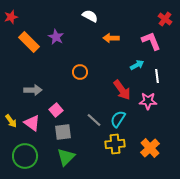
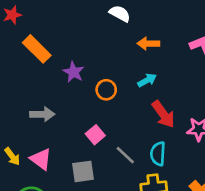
purple star: (56, 37) -> (74, 72), moved
cyan arrow: (137, 65) -> (147, 80), moved
pink square: (56, 110) -> (95, 135), moved
cyan semicircle: (118, 119) -> (158, 154), turned -30

